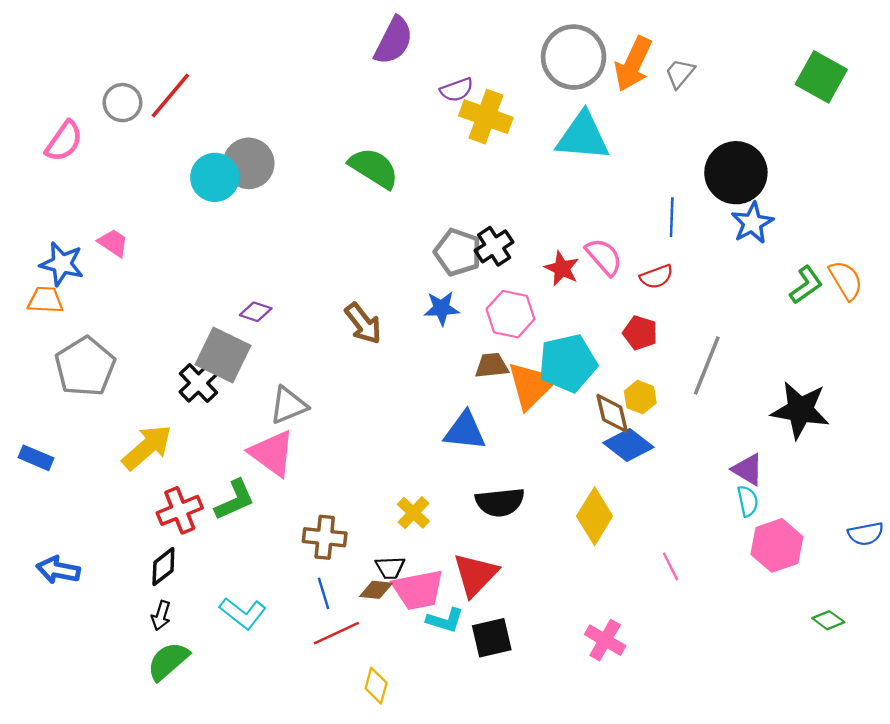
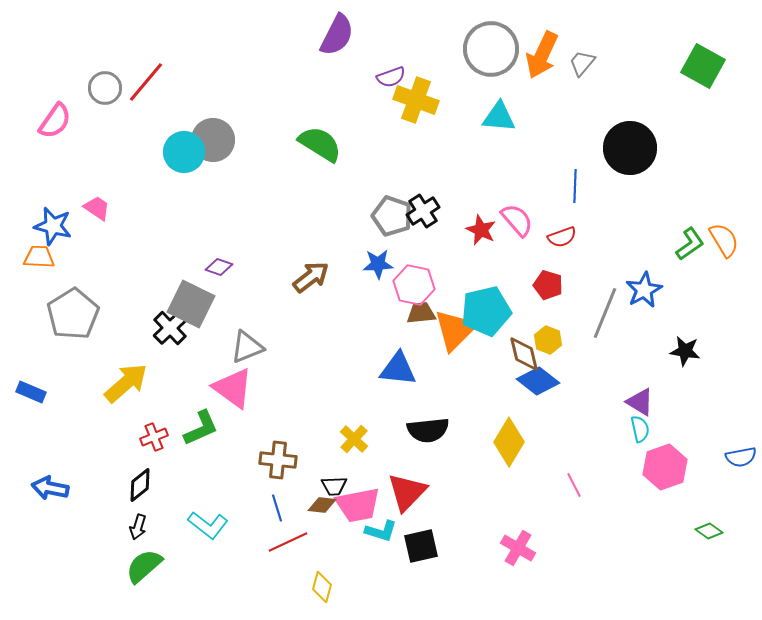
cyan triangle: (583, 136) -> (499, 117), size x0.7
blue star: (752, 223) -> (644, 290), moved
pink hexagon: (510, 314) -> (414, 285), moved
brown arrow: (363, 323) -> (311, 277), turned -90
black star: (800, 410) -> (685, 351), size x0.6
red cross: (180, 510) -> (154, 437), size x0.7

